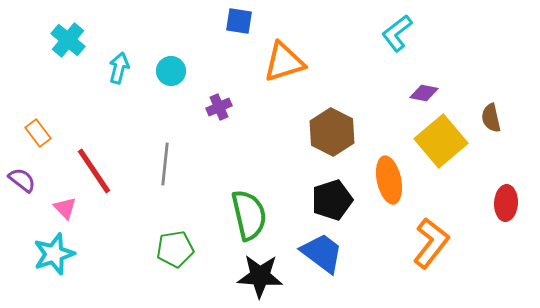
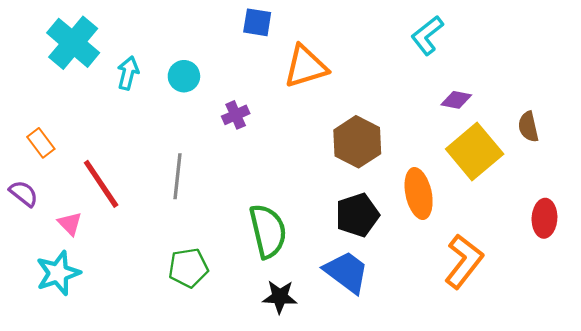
cyan cross: (68, 40) -> (73, 43), size x1.4
black star: (260, 276) -> (280, 297), size x0.7

